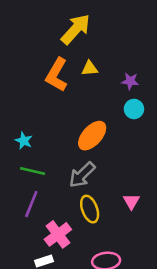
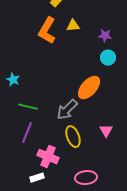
orange ellipse: (92, 136) -> (89, 88), moved
cyan star: (24, 141) -> (13, 80), moved
pink cross: (58, 234) -> (48, 157), turned -30

